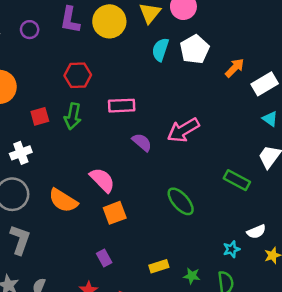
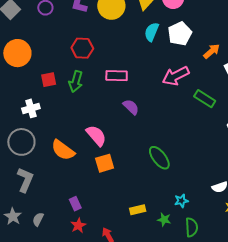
pink arrow: (183, 130) -> (176, 76), moved
green rectangle: (237, 180) -> (205, 99), moved
cyan star: (231, 249) -> (181, 201), moved
purple rectangle: (104, 258) -> (75, 204), moved

